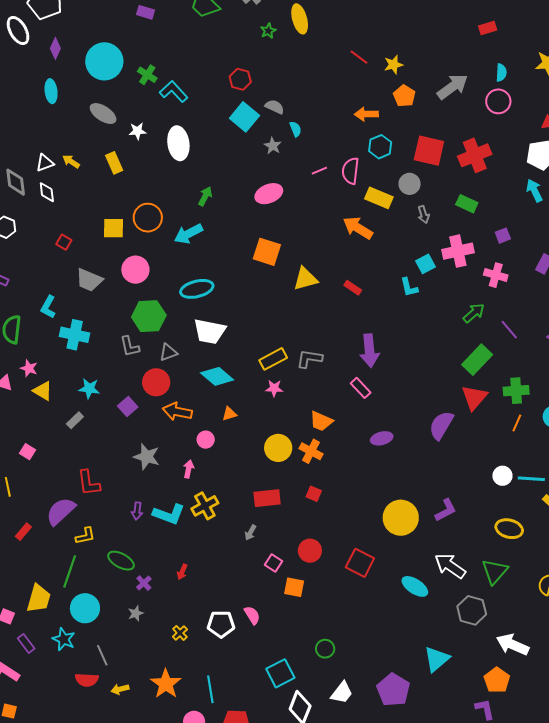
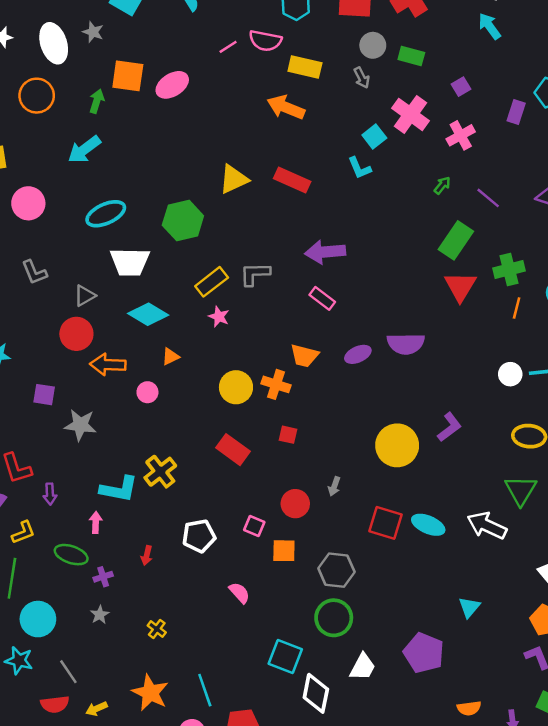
gray star: (273, 146) -> (93, 32), moved
pink semicircle: (351, 171) -> (265, 41), turned -76
gray circle: (410, 184) -> (373, 45), moved
orange circle: (148, 218) -> (37, 96), moved
pink cross: (458, 251) -> (410, 114), turned -32
orange square: (267, 252) -> (128, 76), moved
pink cross: (496, 275) -> (461, 135), turned -35
red rectangle: (353, 288) -> (292, 180), size x1.6
green arrow: (474, 313) -> (442, 185), size x0.7
green hexagon: (149, 316) -> (183, 220), moved
gray L-shape: (130, 346) -> (34, 272), moved
purple arrow: (369, 351) -> (325, 252), turned 100
pink star: (274, 388) -> (219, 317), turned 30
purple square: (128, 406) -> (44, 395), moved, turned -30
orange trapezoid: (321, 421) -> (304, 356), moved
purple semicircle: (441, 425) -> (406, 344), moved, turned -112
pink arrow: (189, 469) -> (96, 522), moved
red rectangle: (267, 498) -> (233, 450), turned 52
purple arrow: (137, 511) -> (50, 494), moved
gray arrow: (250, 533) -> (334, 486), moved
red square: (360, 563) -> (385, 523), moved
white arrow: (450, 566) -> (487, 526), moved
purple cross: (144, 583) -> (103, 577), turned 35
gray hexagon: (472, 610) -> (336, 570), moved
white pentagon: (221, 624) -> (199, 536), moved
green circle: (325, 649) -> (334, 618), size x1.6
cyan triangle: (437, 659) -> (469, 607), size x0.7
cyan square: (280, 673) -> (285, 656), turned -32

